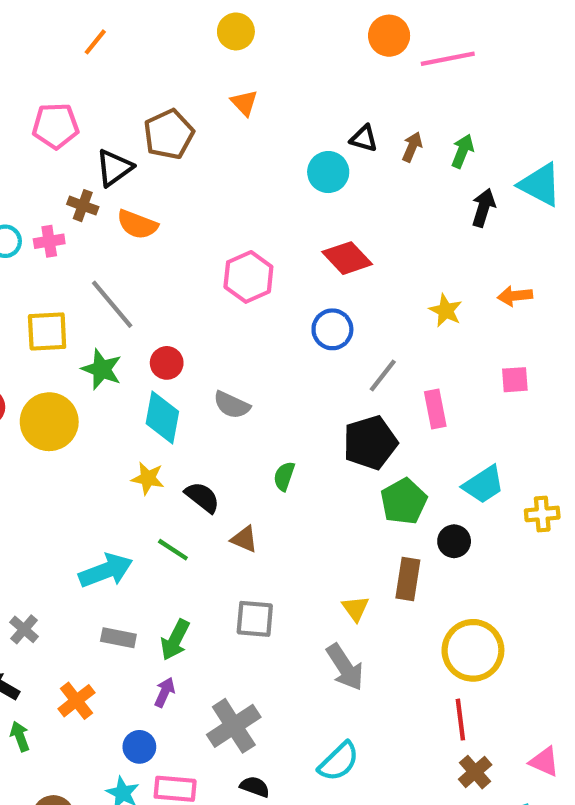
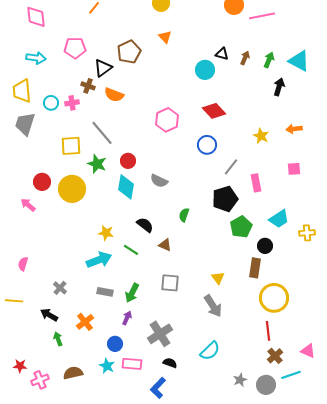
cyan triangle: (540, 185) -> (299, 61), moved
yellow star: (148, 478) -> (106, 233), moved
brown rectangle: (408, 579) -> (255, 268), moved

